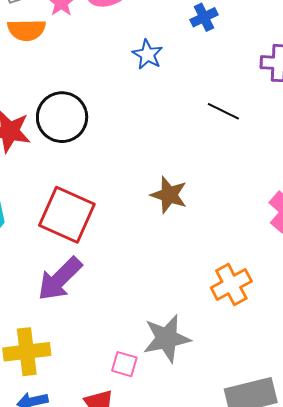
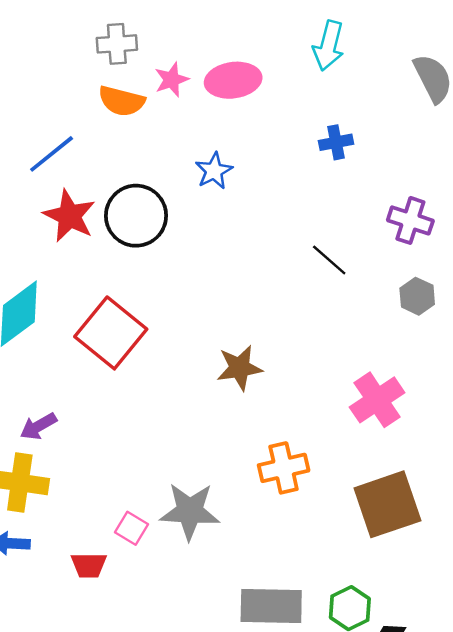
blue star: (148, 54) -> (214, 171), moved
brown star: (169, 195) -> (239, 368), moved, turned 30
purple arrow: (60, 279) -> (38, 426), moved, size x0.6

